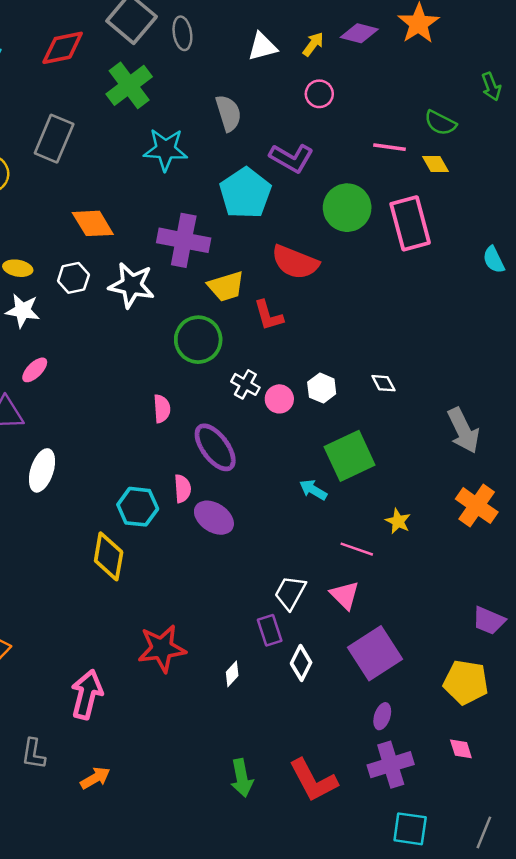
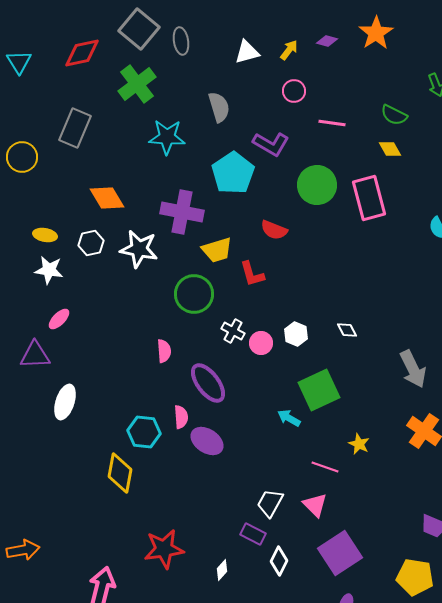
purple diamond: (359, 33) -> (327, 41), size x0.7
pink line: (390, 147) -> (332, 123), moved
red semicircle: (295, 262) -> (274, 230), size x0.7
purple rectangle: (270, 630) -> (253, 534), turned -45

